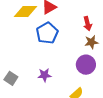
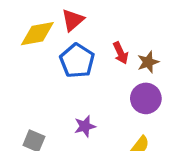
red arrow: (87, 24) -> (121, 53), moved

